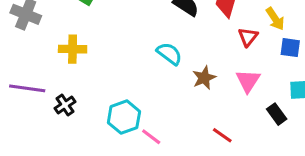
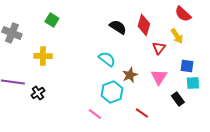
blue square: (290, 48) -> (187, 66), moved
cyan hexagon: (124, 117) -> (112, 92), moved

